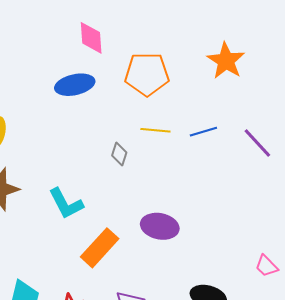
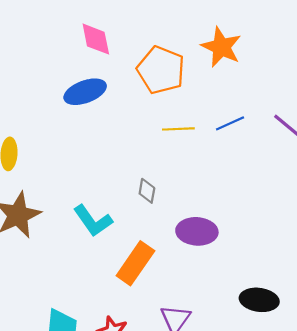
orange star: (226, 61) -> (221, 47), moved
orange pentagon: (147, 74) -> (161, 70), turned 30
gray diamond: (119, 154) -> (147, 191), moved

